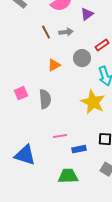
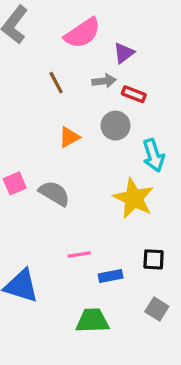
gray arrow: (66, 32) -> (104, 81), moved
red rectangle: (102, 45) -> (134, 94), moved, turned 56
gray semicircle: (45, 99) -> (54, 193), turned -54

